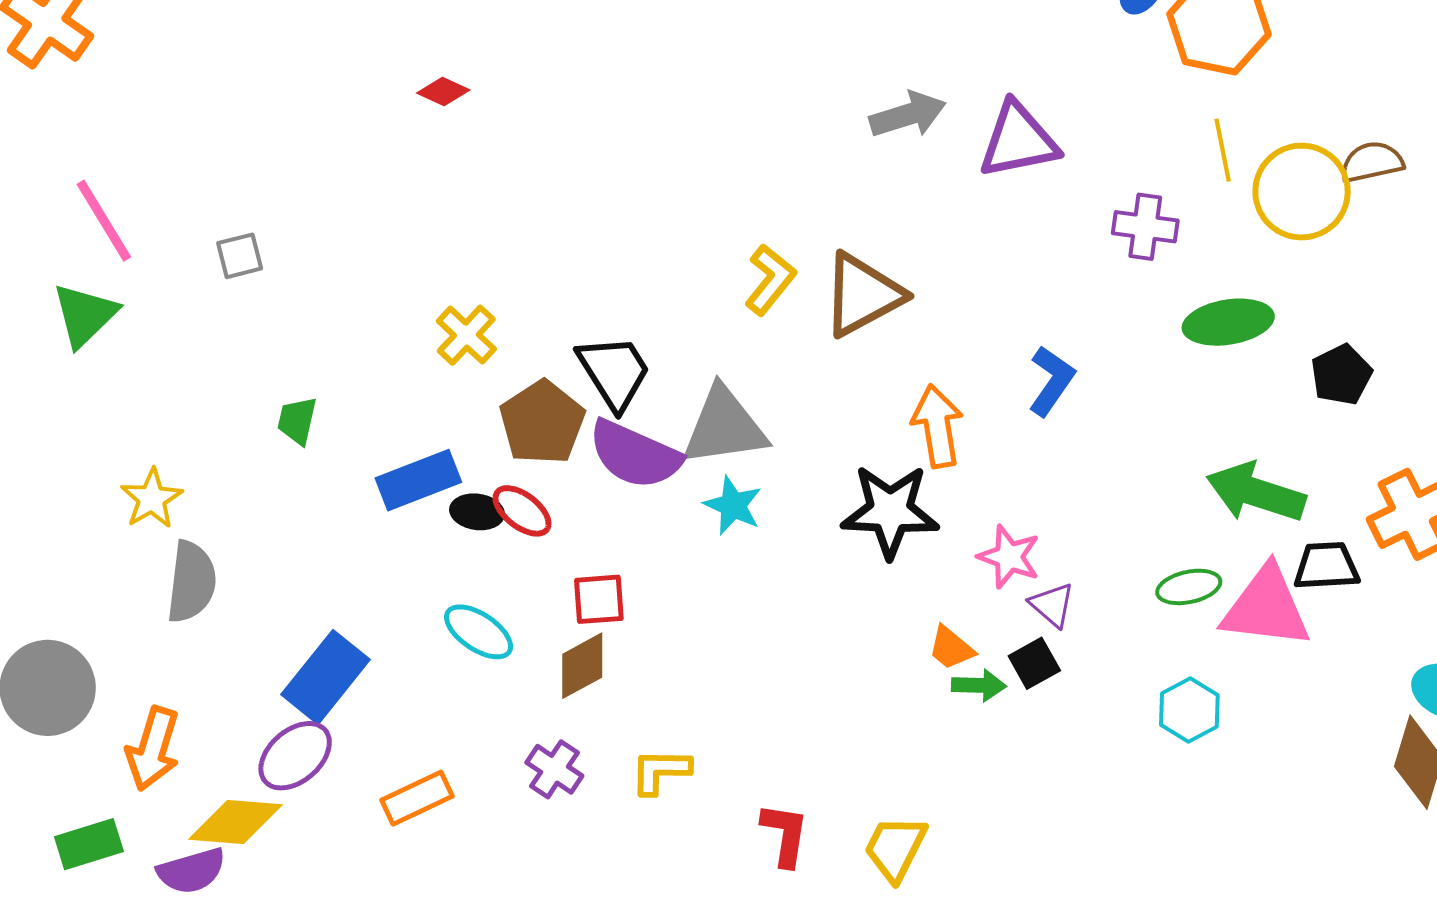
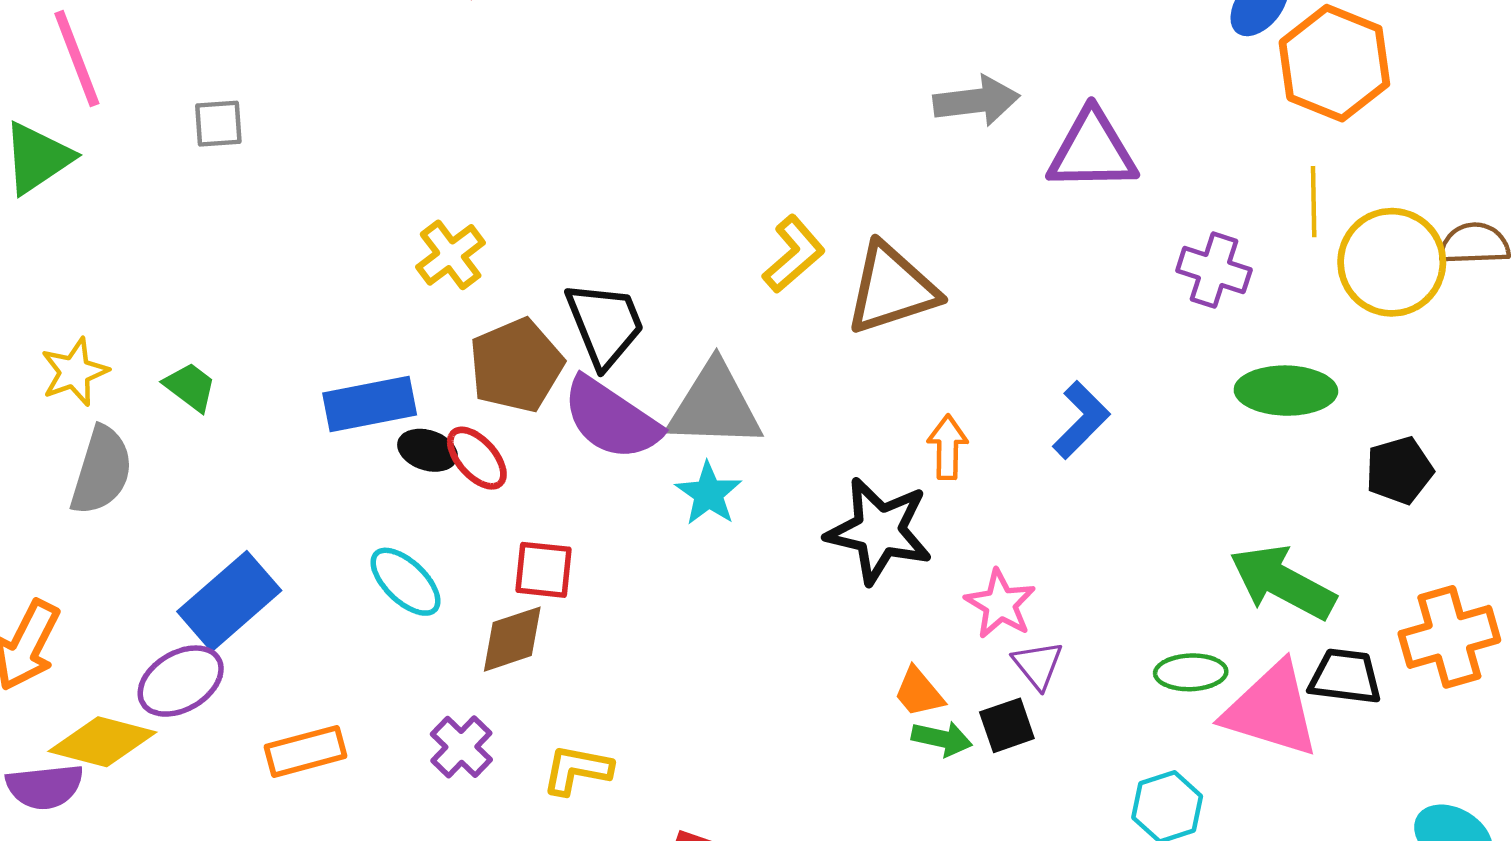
green trapezoid: (297, 421) -> (190, 387), moved, turned 104
orange arrow: (937, 426) -> (947, 447), size x0.7

